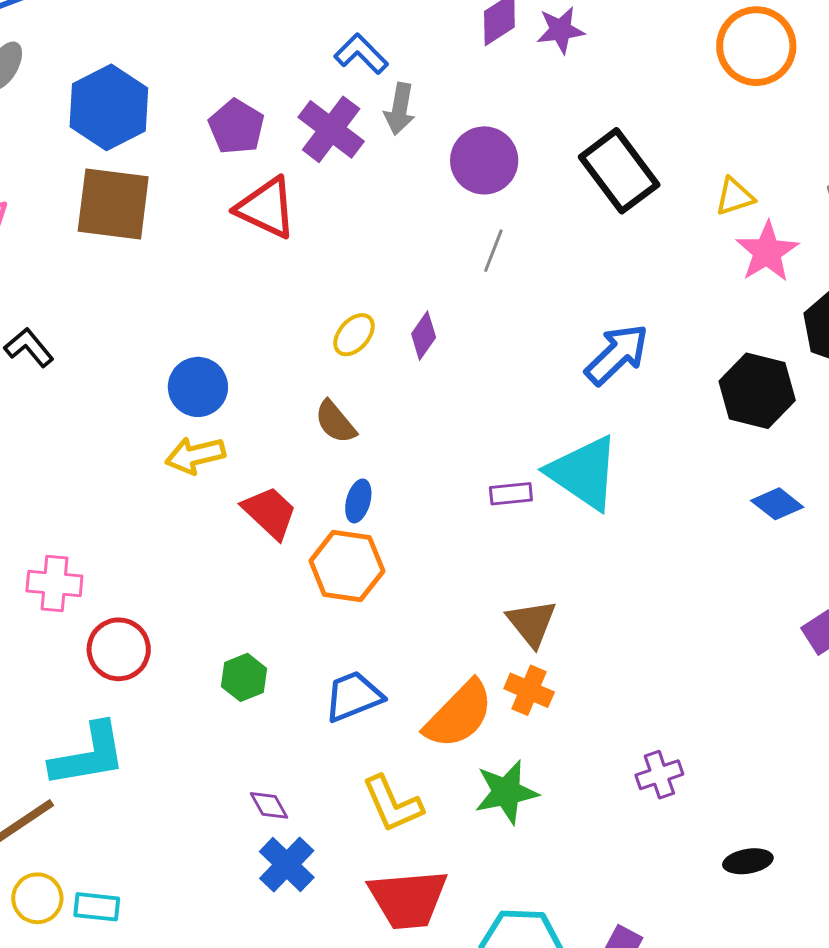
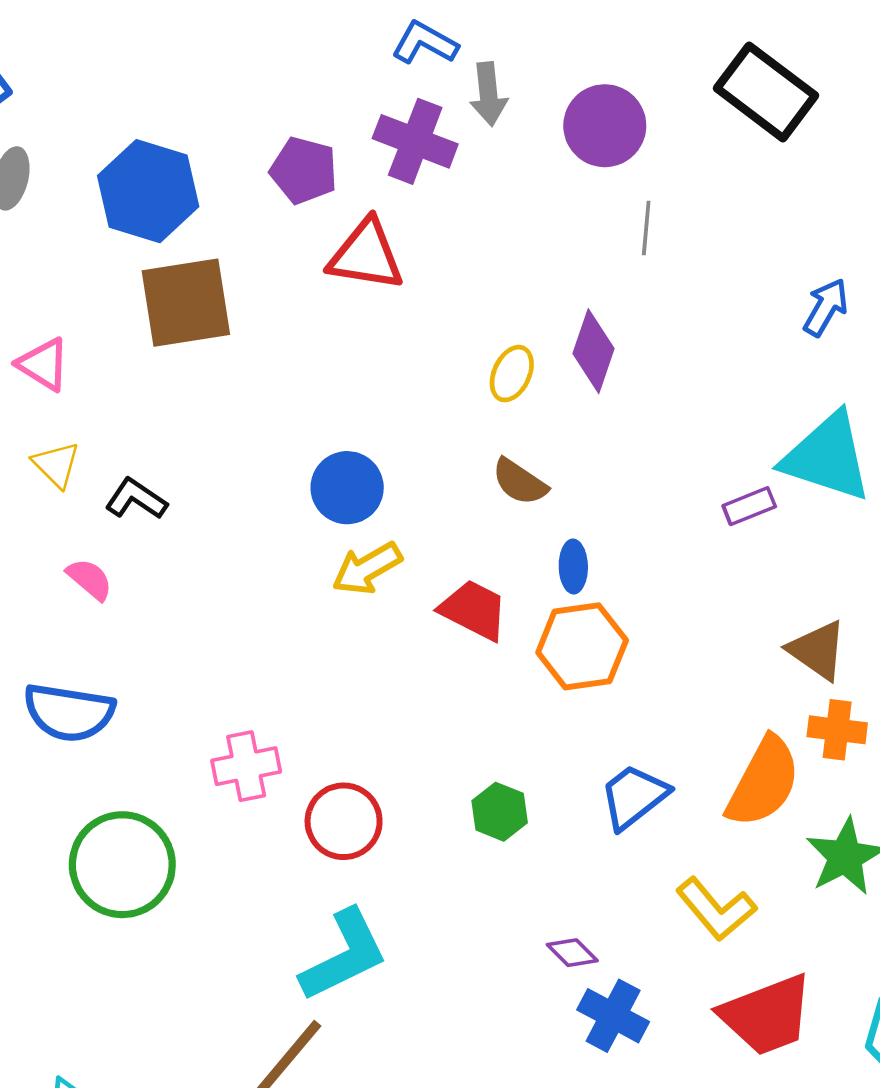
purple diamond: (424, 336) -> (593, 351), size x1.4
blue arrow: (617, 354) -> (826, 307), size x0.7

